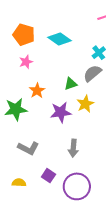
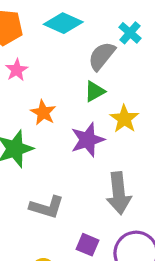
gray semicircle: (92, 73) -> (102, 56), moved
gray arrow: (73, 148) -> (119, 193), size x1.4

